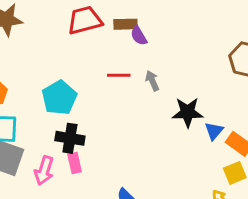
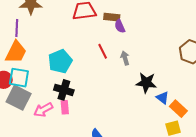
red line: (119, 75) -> (103, 51), turned 56
blue triangle: (214, 131) -> (163, 98), turned -40
pink arrow: (44, 171) -> (43, 110), turned 36

